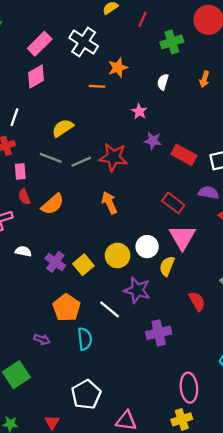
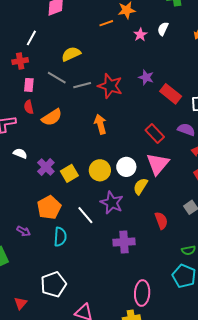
orange line: (97, 86) -> (106, 23), turned -32
pink star: (139, 111) -> (140, 35), moved

